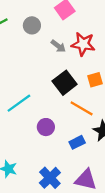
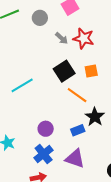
purple circle: (46, 127) -> (46, 129), moved
blue rectangle: (77, 142) -> (78, 130), moved

